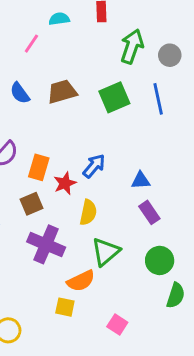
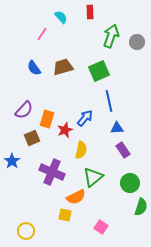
cyan semicircle: (59, 19) -> (61, 17), turned 56
blue line: (158, 99) -> (109, 101), moved
brown square: (31, 204) -> (32, 138), moved

